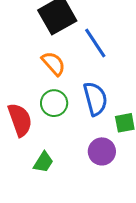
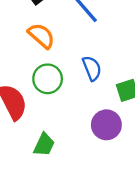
blue semicircle: (95, 99) -> (92, 68), size x0.7

